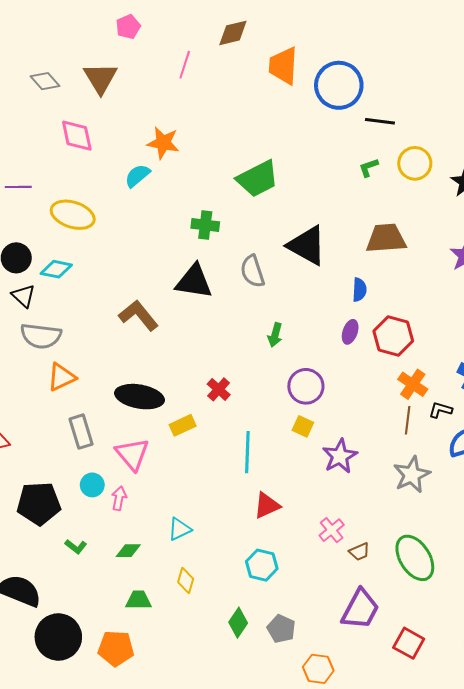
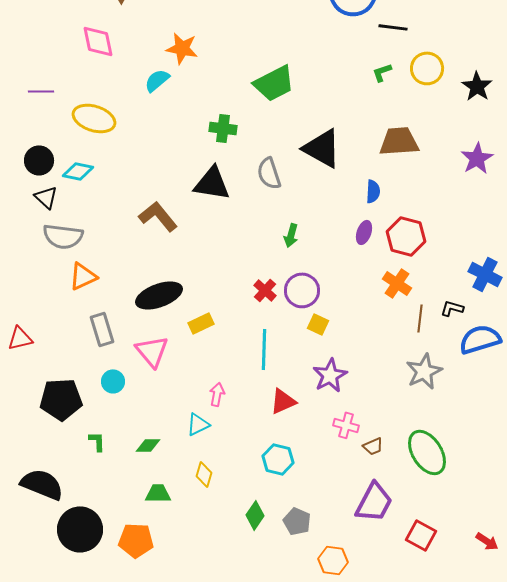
orange cross: (413, 384) -> (397, 283), moved
purple circle: (306, 386) -> (302, 290), moved
red cross: (219, 389) -> (265, 290), moved
black ellipse: (139, 397) -> (159, 295), turned -30
purple star: (340, 456) -> (330, 375), moved
pink arrow: (119, 498) -> (217, 394), moved
pink cross: (332, 530) -> (346, 425), turned -35
green L-shape: (76, 547) -> (97, 441), turned -130

